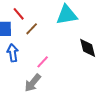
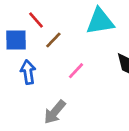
pink line: (43, 62) -> (76, 71), moved

